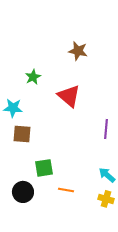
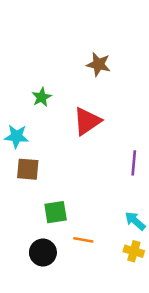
red triangle: (69, 96) -> (87, 121), turned 45
black circle: (23, 192) -> (43, 252), moved

